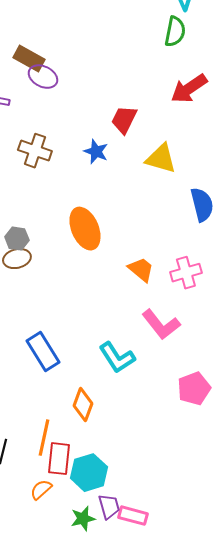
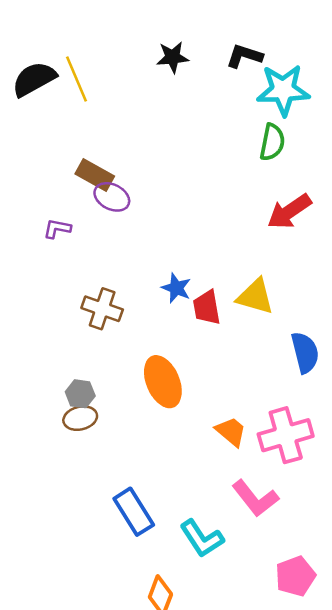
red trapezoid: (124, 120) -> (207, 308), moved, turned -36
brown cross: (35, 151) -> (102, 309), moved
pink cross: (186, 273) -> (286, 435), size x1.4
blue rectangle: (43, 352) -> (134, 512), moved

